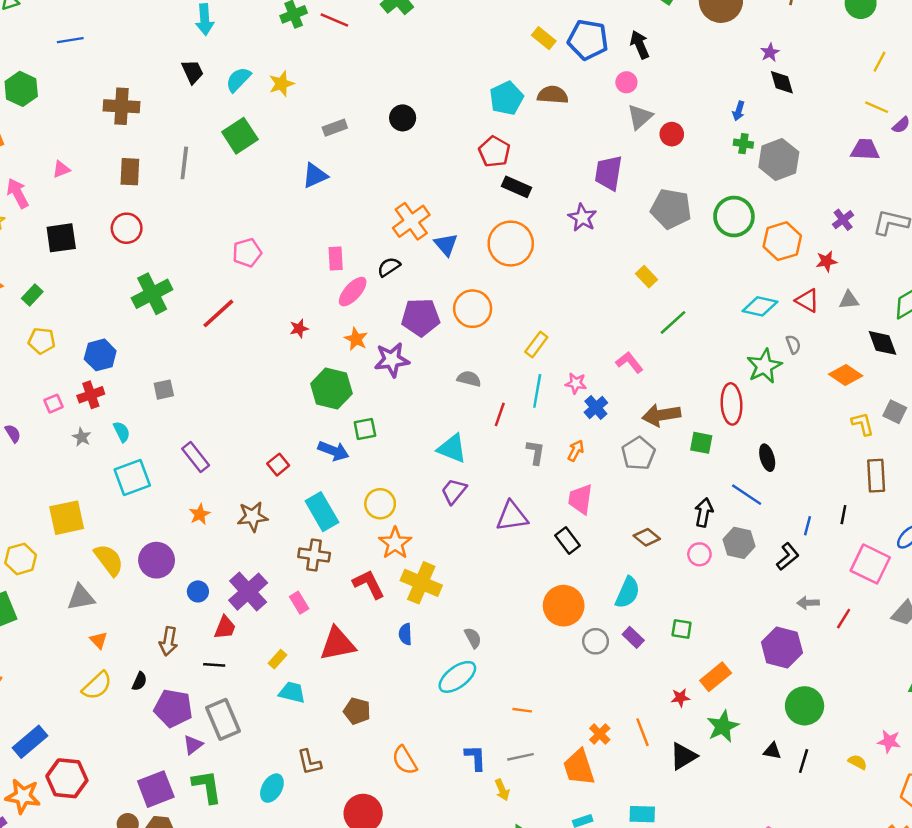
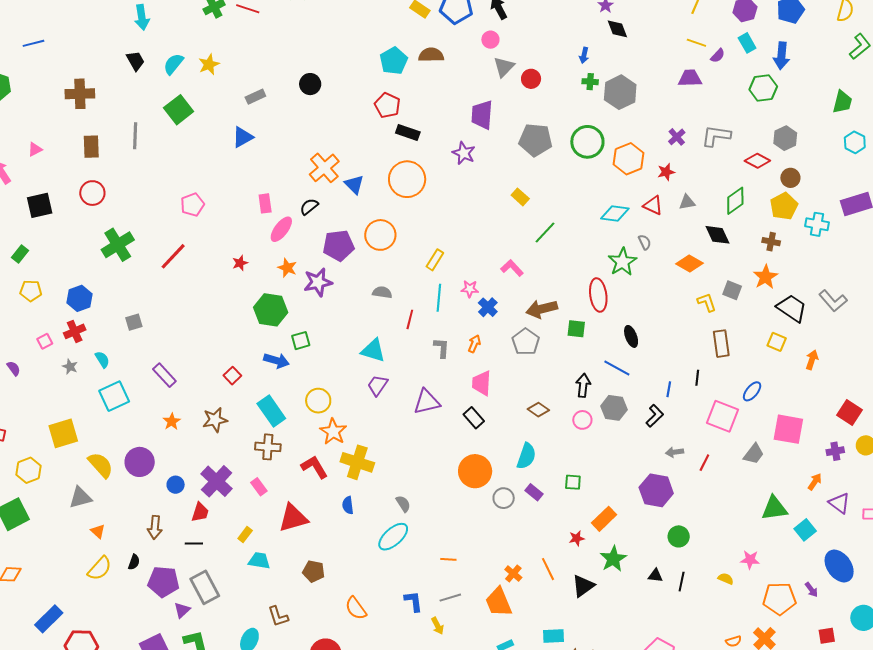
green circle: (805, 706) -> (679, 536), size x0.7

